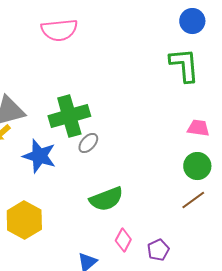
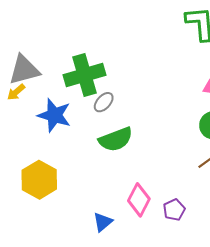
green semicircle: (106, 199) -> (116, 139), moved
pink diamond: (123, 240) -> (139, 200), size x1.4

